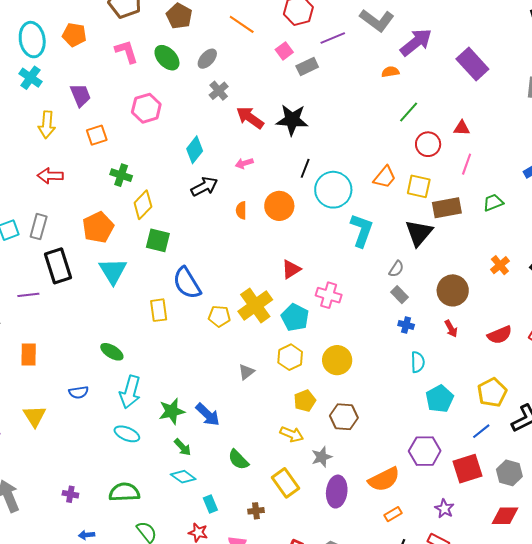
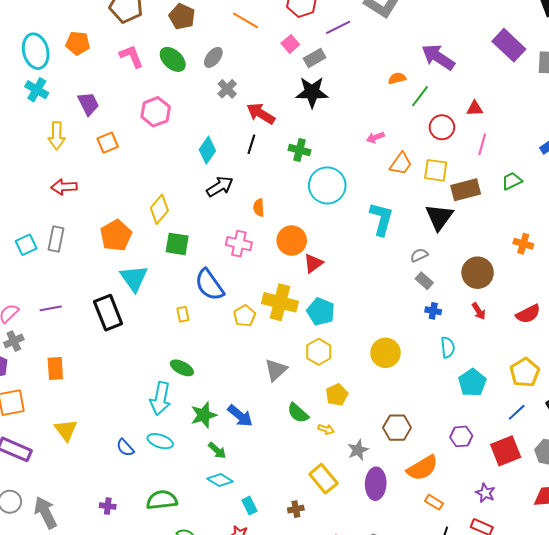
purple arrow: (416, 42) -> (438, 57), moved, turned -104
purple rectangle: (472, 64) -> (509, 45), moved
orange semicircle: (390, 72) -> (397, 78), moved
black star: (292, 120) -> (312, 92), moved
pink arrow: (244, 163) -> (375, 137), moved
black line: (305, 168) -> (251, 144), moved
green cross: (121, 175) -> (300, 150), moved
cyan circle: (333, 190) -> (327, 185), moved
orange circle: (279, 206) -> (292, 240), moved
orange cross: (500, 265) -> (523, 244), turned -30
black rectangle: (58, 266) -> (108, 313), moved
gray semicircle: (396, 269) -> (419, 255), turned -144
pink cross: (329, 295) -> (239, 244), moved
yellow cross: (255, 305) -> (280, 302), turned -36
yellow rectangle: (159, 310) -> (183, 314), size x0.7
yellow pentagon: (219, 316) -> (245, 316), turned -30
green ellipse: (112, 352) -> (182, 368), moved
yellow circle: (337, 360) -> (385, 353), moved
gray triangle: (246, 372) -> (276, 370), size x1.4
blue semicircle: (79, 392) -> (125, 448), moved, turned 60
brown hexagon: (344, 417) -> (397, 428), moved
yellow arrow: (292, 434) -> (326, 429), size x0.7
purple hexagon: (425, 451) -> (461, 436), size x0.7
green semicircle: (238, 460) -> (298, 413), moved
orange rectangle: (393, 514) -> (434, 502), turned 66

